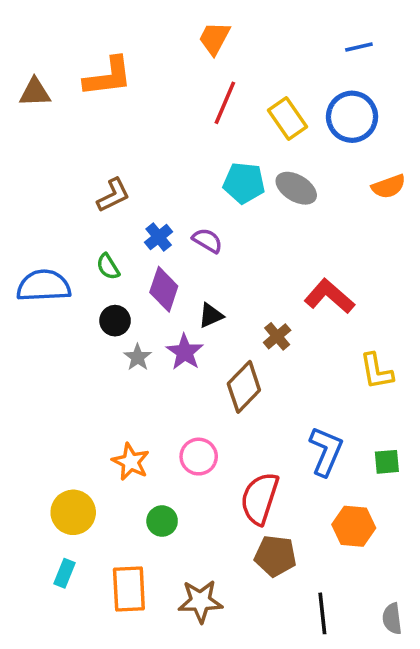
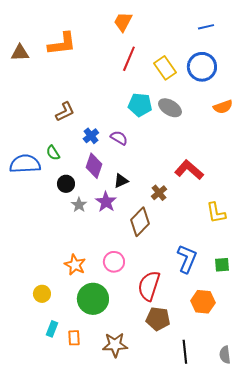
green semicircle: (108, 267) -> (53, 153), moved
yellow circle: (73, 512) -> (42, 294), size x0.7
green circle: (162, 521) -> (93, 299), size x1.8
cyan rectangle: (64, 573) -> (52, 329), moved
orange rectangle: (129, 589) -> (74, 338), size x0.6

